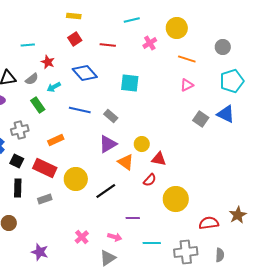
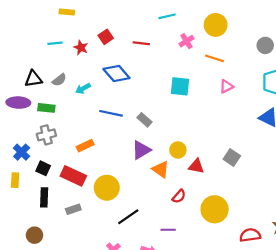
yellow rectangle: (74, 16) -> (67, 12), moved
orange line: (187, 59) -> (215, 58), moved
red star: (48, 62) -> (81, 48), moved
cyan square: (130, 83) -> (180, 86), moved
green rectangle: (38, 105) -> (46, 108), moved, turned -49
gray square: (201, 119) -> (232, 158), moved
red semicircle: (150, 180) -> (179, 196), moved
black line: (106, 191) -> (128, 217), moved

